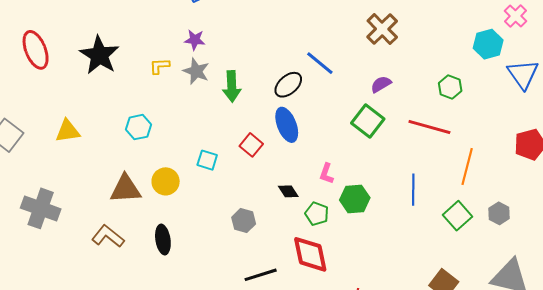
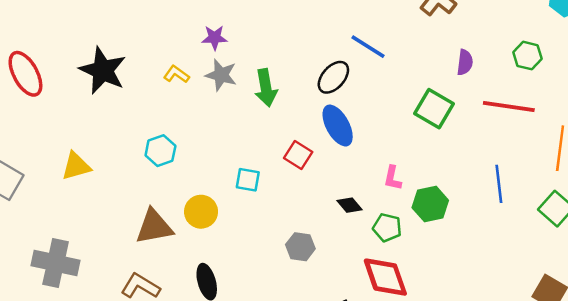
yellow L-shape: (160, 66) -> (176, 74), turned 45
purple semicircle: (381, 84) -> (465, 62), moved, turned 135

